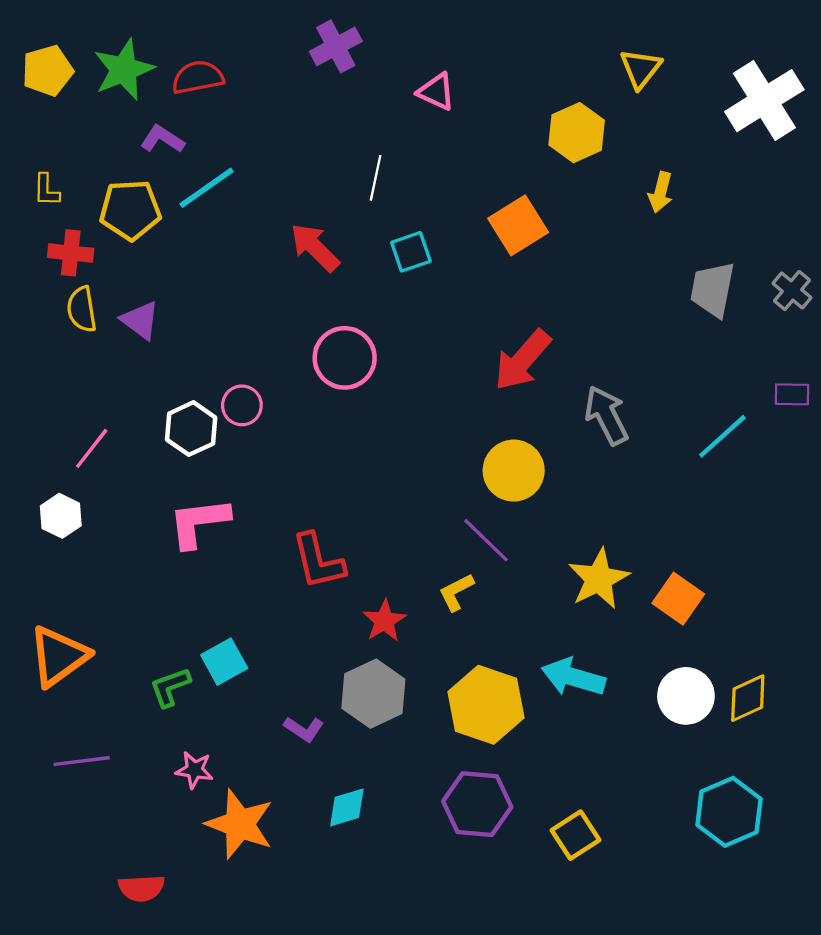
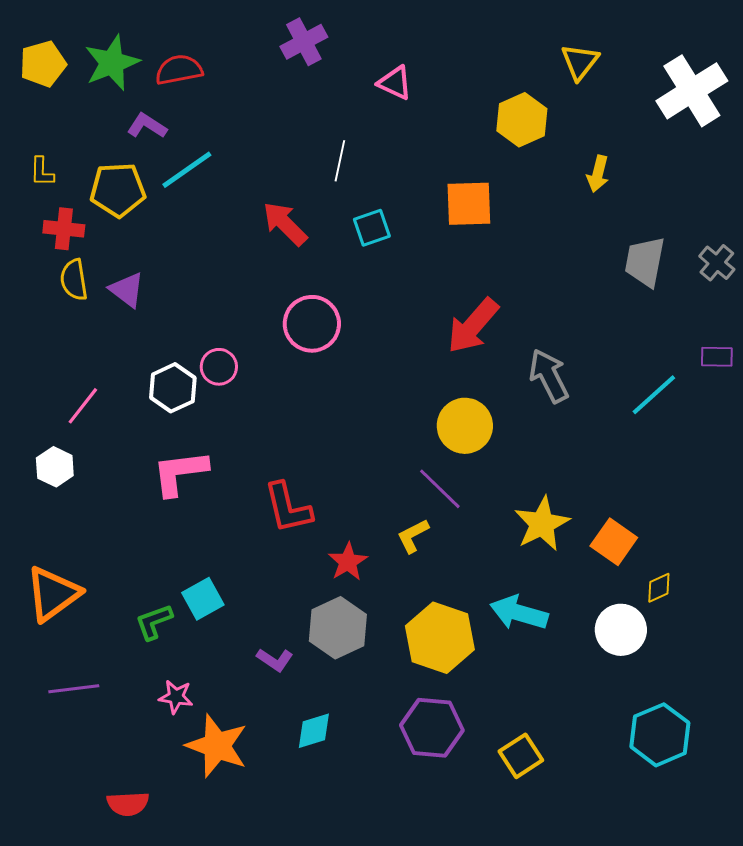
orange square: (518, 225) -> (469, 204), turned 30
yellow diamond: (748, 698) -> (659, 588), moved, size x0.7

